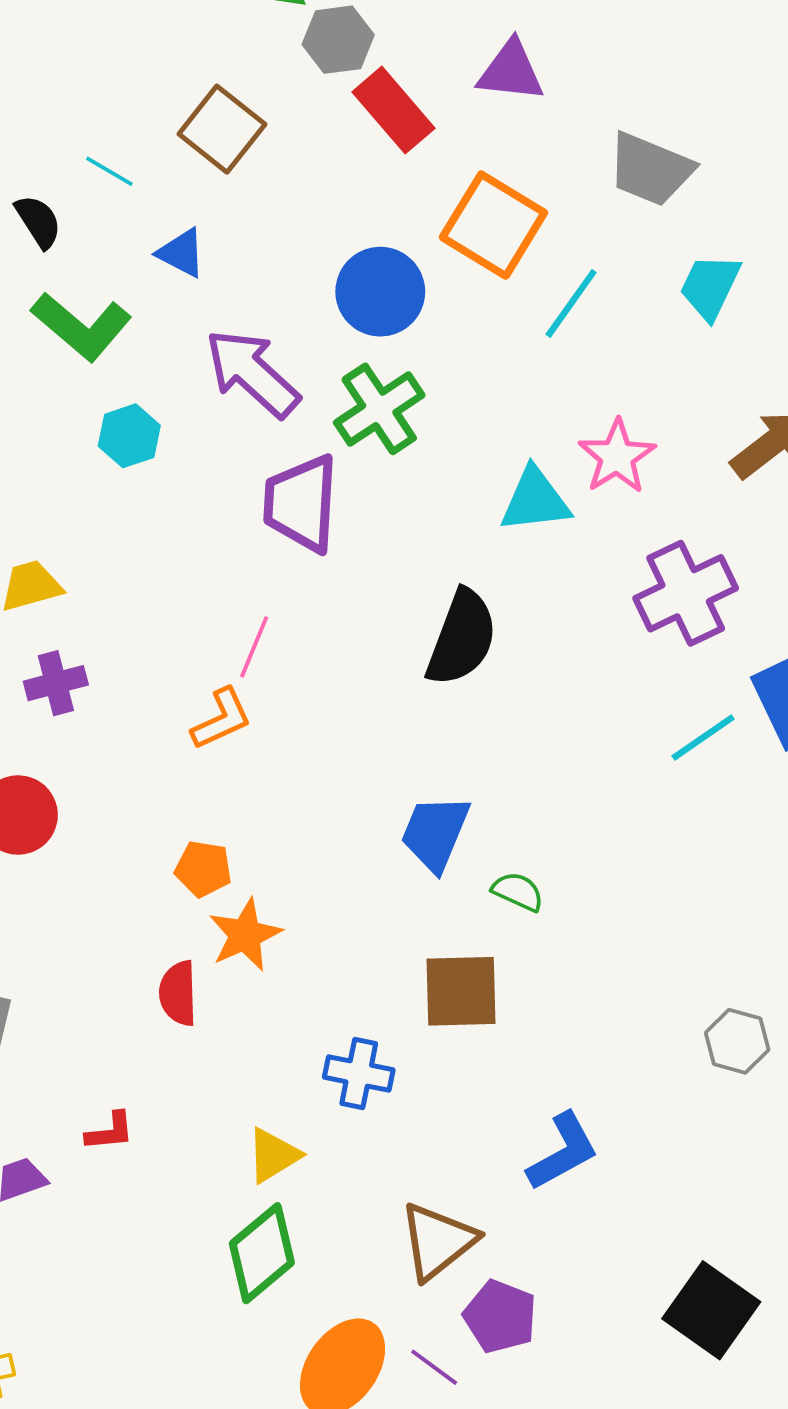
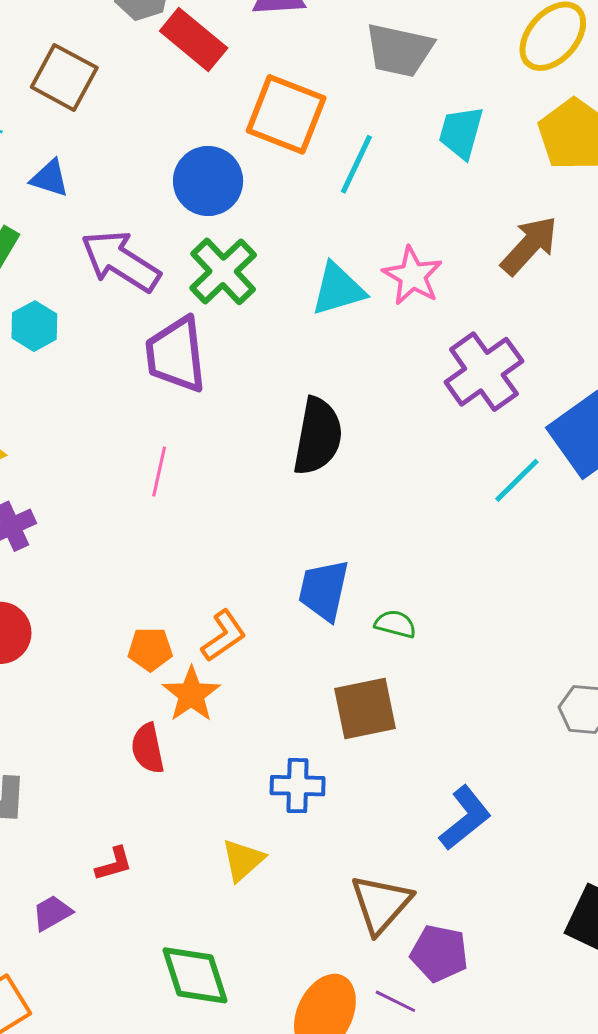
cyan triangle: (535, 500) -> (338, 289), moved
orange L-shape: (222, 719) -> (224, 636), moved
green diamond: (262, 1253) -> (195, 975), moved, turned -58

